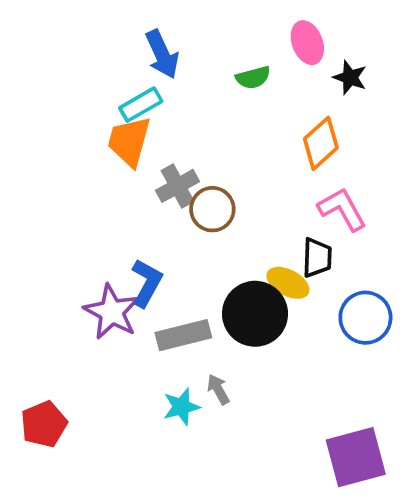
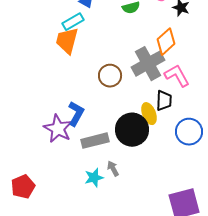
gray cross: (178, 186) -> (148, 64), moved, size x1.5
yellow ellipse: (288, 283) -> (149, 114), turned 40

